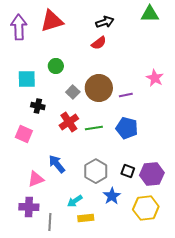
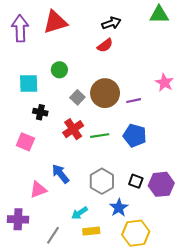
purple cross: (29, 207) -> (18, 219), moved
yellow hexagon: (146, 208) -> (136, 233), moved
gray line: (50, 222) -> (53, 235), turned 30

